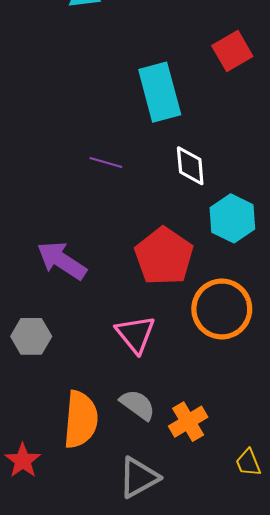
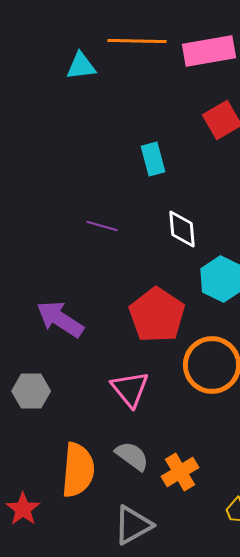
cyan rectangle: (160, 92) -> (153, 159), size x0.6

